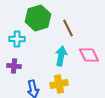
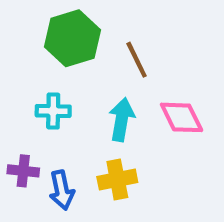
cyan cross: (17, 39) -> (53, 111), moved
purple cross: (14, 66) -> (23, 171), moved

